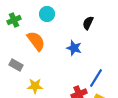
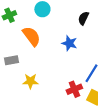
gray rectangle: (16, 65) -> (11, 60), turned -40

